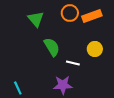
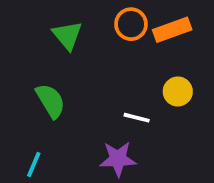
green semicircle: (52, 47) -> (51, 101), moved
cyan line: (18, 88) -> (34, 164), turned 48

